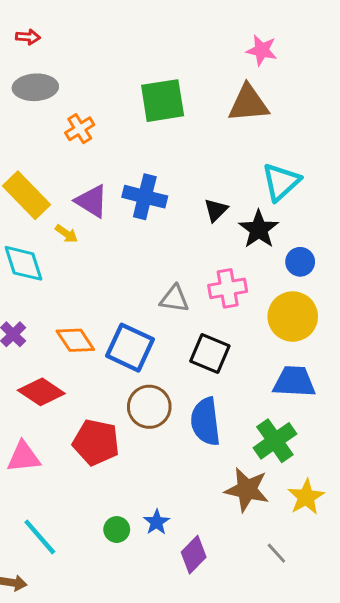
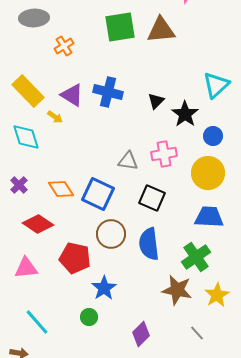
brown triangle: (248, 104) -> (161, 30), moved
cyan triangle: (281, 182) -> (216, 85), moved
blue star: (157, 522) -> (104, 288), moved, size x1.4

